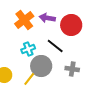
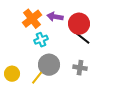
black line: (55, 46) -> (82, 38), moved
cyan cross: (28, 49) -> (41, 40), moved

